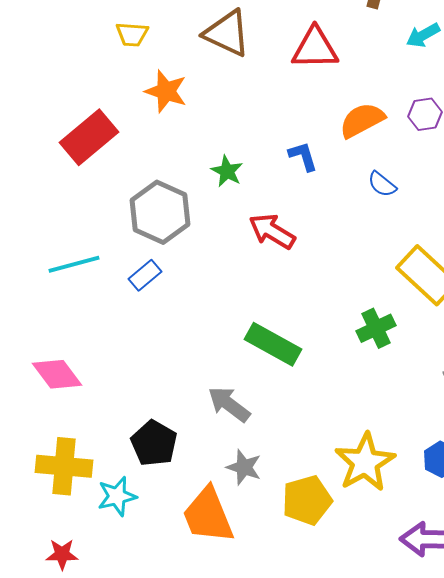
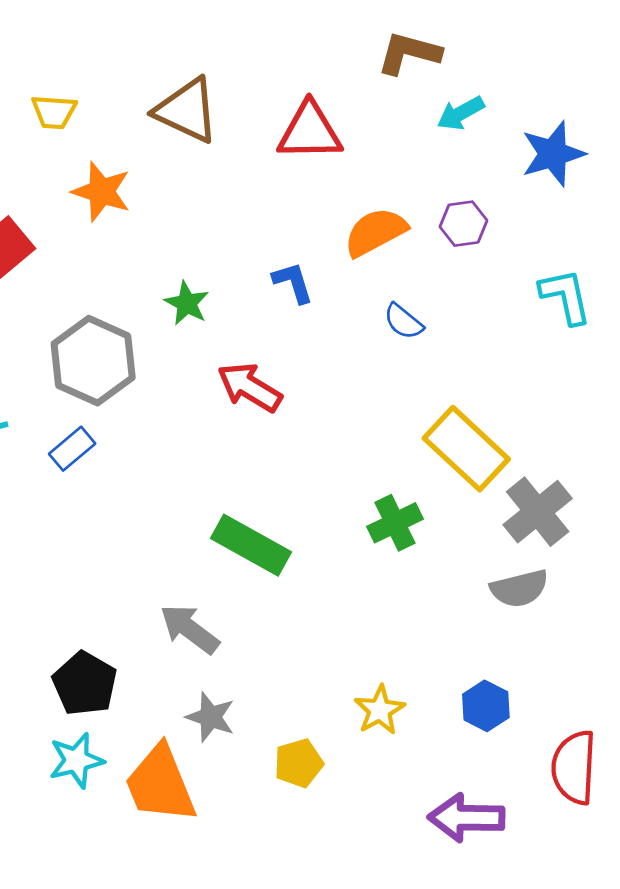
yellow star: (365, 462) -> (380, 710), size x0.6
cyan star: (117, 496) -> (76, 760), moved
yellow pentagon: (307, 500) -> (299, 763), size x0.7

